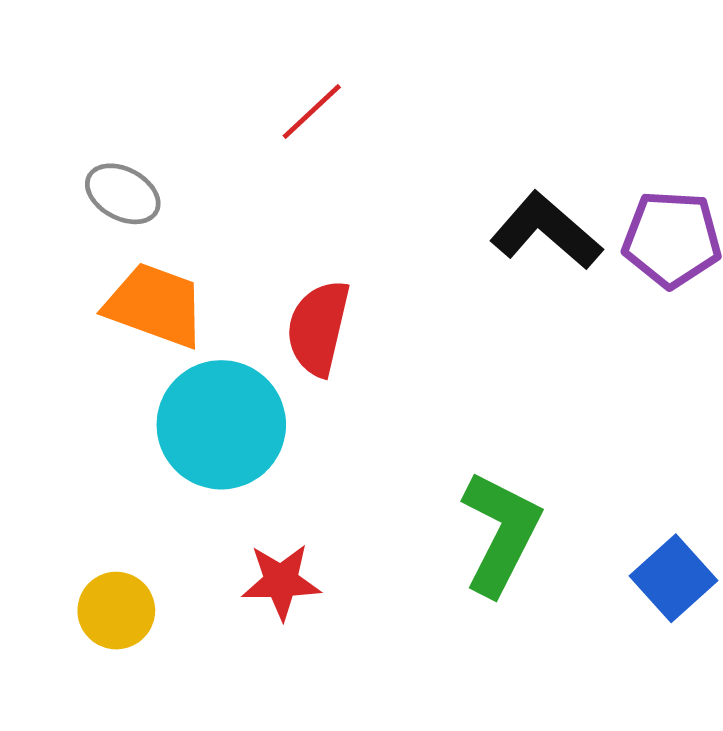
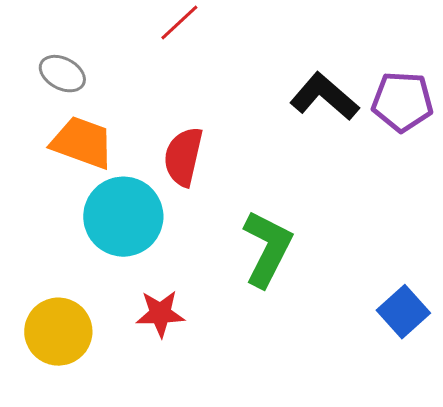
green L-shape: (501, 533) -> (267, 249), moved
yellow circle: (116, 611) -> (58, 332), size x1.4

